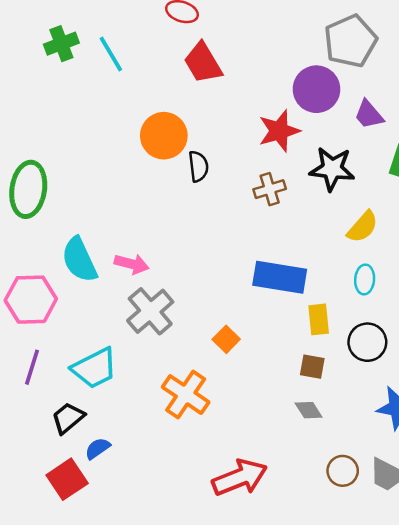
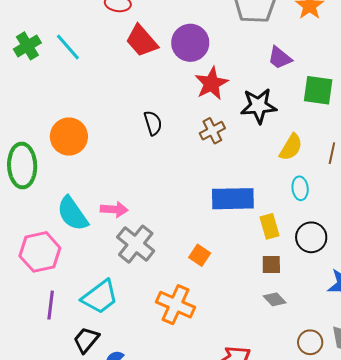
purple circle: (316, 89) -> (190, 43), moved
orange circle: (164, 136) -> (69, 137), moved

